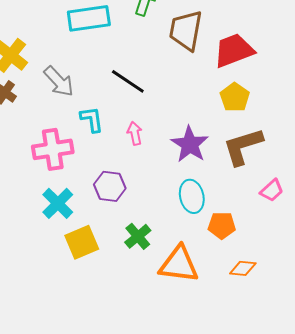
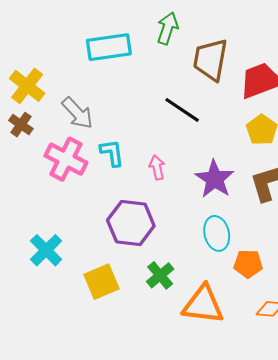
black line: (128, 81) -> (182, 110), moved
pink cross: (53, 149) -> (66, 159), moved, turned 36
purple hexagon: (110, 186) -> (131, 223), size x1.4
cyan cross: (58, 203) -> (46, 250), moved

